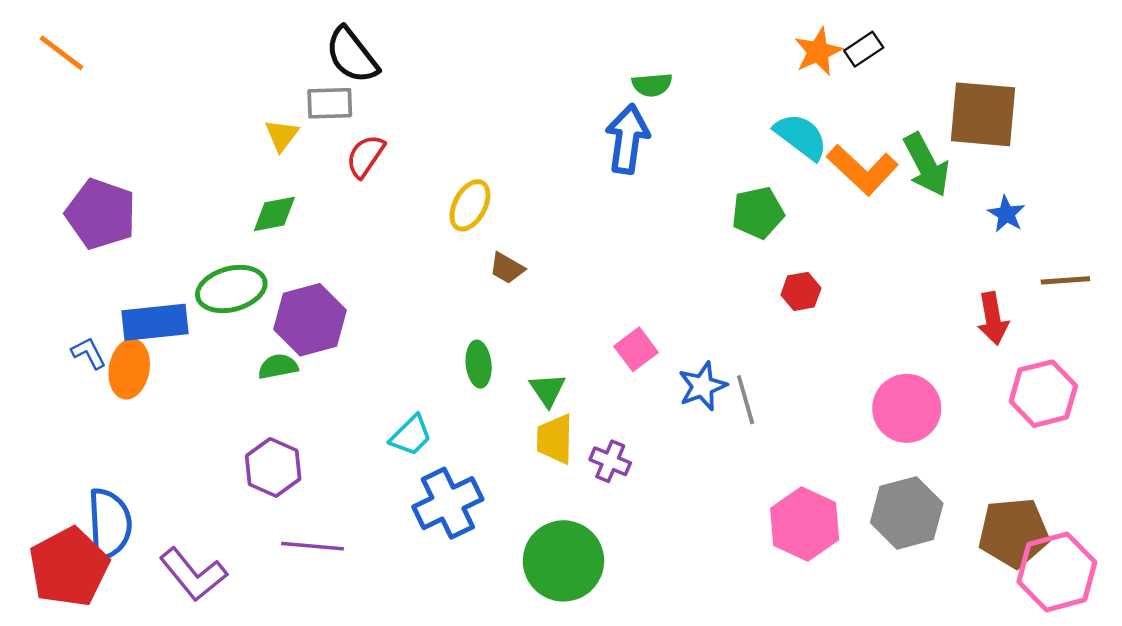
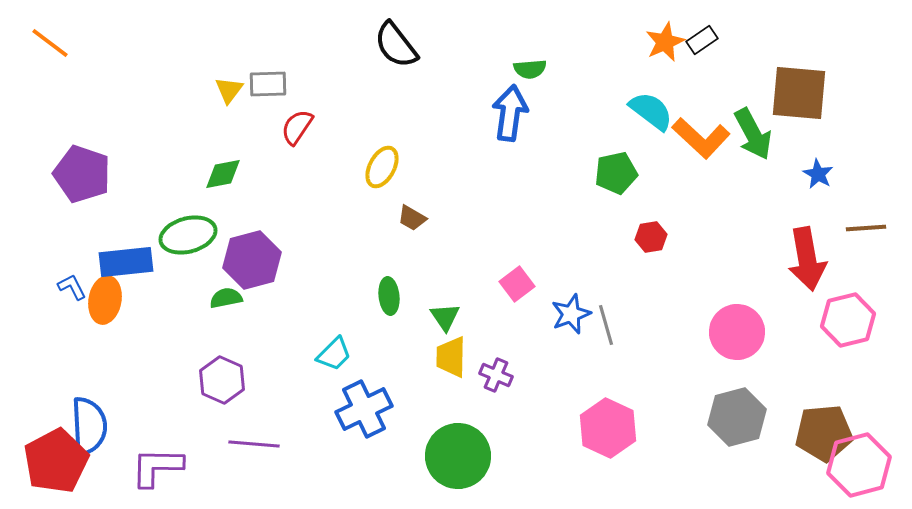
black semicircle: (352, 55) -> (396, 45), moved
yellow triangle: (282, 135) -> (229, 90), moved
red arrow: (993, 319) -> (807, 259), size x1.5
pink hexagon: (805, 524) -> (608, 428), moved
purple L-shape: (193, 574) -> (157, 467), turned 130

